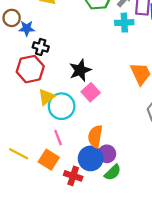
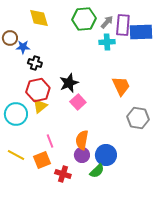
red hexagon: (30, 69) -> (38, 90), moved
cyan circle: (62, 106) -> (16, 114), moved
purple circle: (107, 154) -> (82, 155), moved
blue circle: (91, 158) -> (106, 155), moved
orange square: (49, 160) -> (42, 160), turned 36

